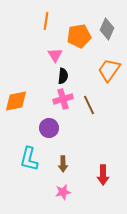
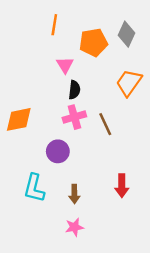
red arrow: (103, 175) -> (122, 186), moved

